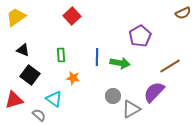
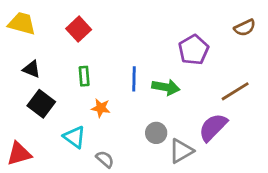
brown semicircle: (183, 13) -> (245, 28), moved
red square: (72, 16) -> (79, 29), moved
yellow trapezoid: (16, 17) -> (22, 23), turned 50
red triangle: (14, 100) -> (19, 154), moved
gray semicircle: (39, 115) -> (105, 159), moved

